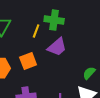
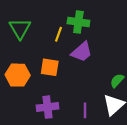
orange square: (28, 61) -> (50, 67), turned 30

